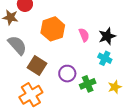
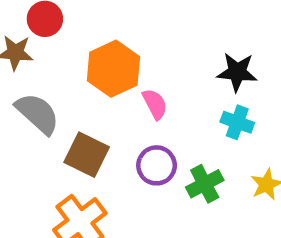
pink semicircle: (84, 35) -> (155, 104), moved
black star: (107, 36) -> (237, 72), turned 30

